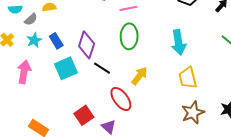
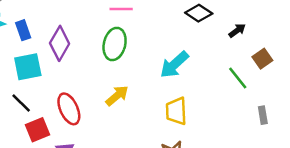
cyan arrow: (179, 42) -> (174, 65), turned 45
black line: (102, 68) -> (21, 103), moved
red ellipse: (121, 99) -> (69, 109), moved

